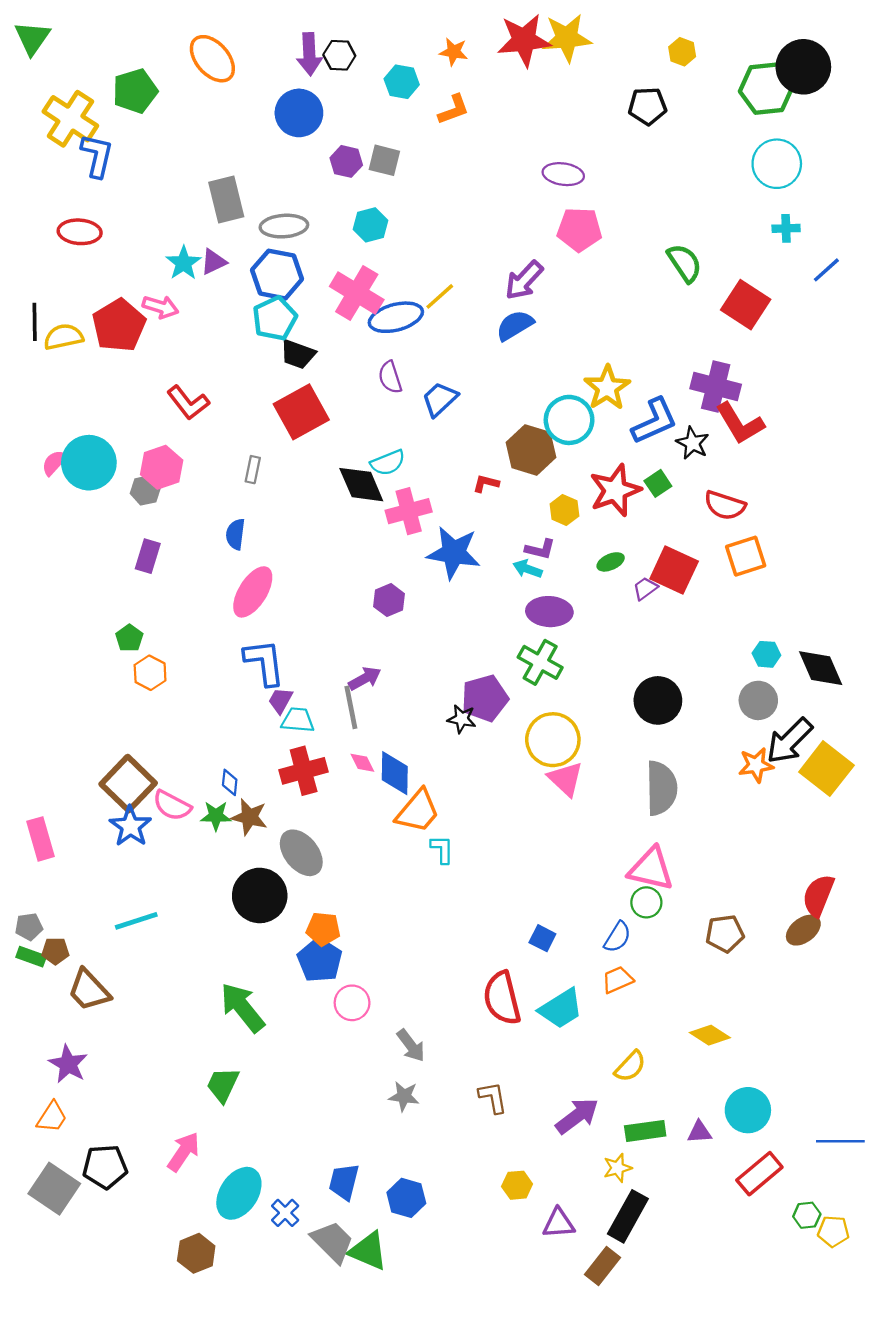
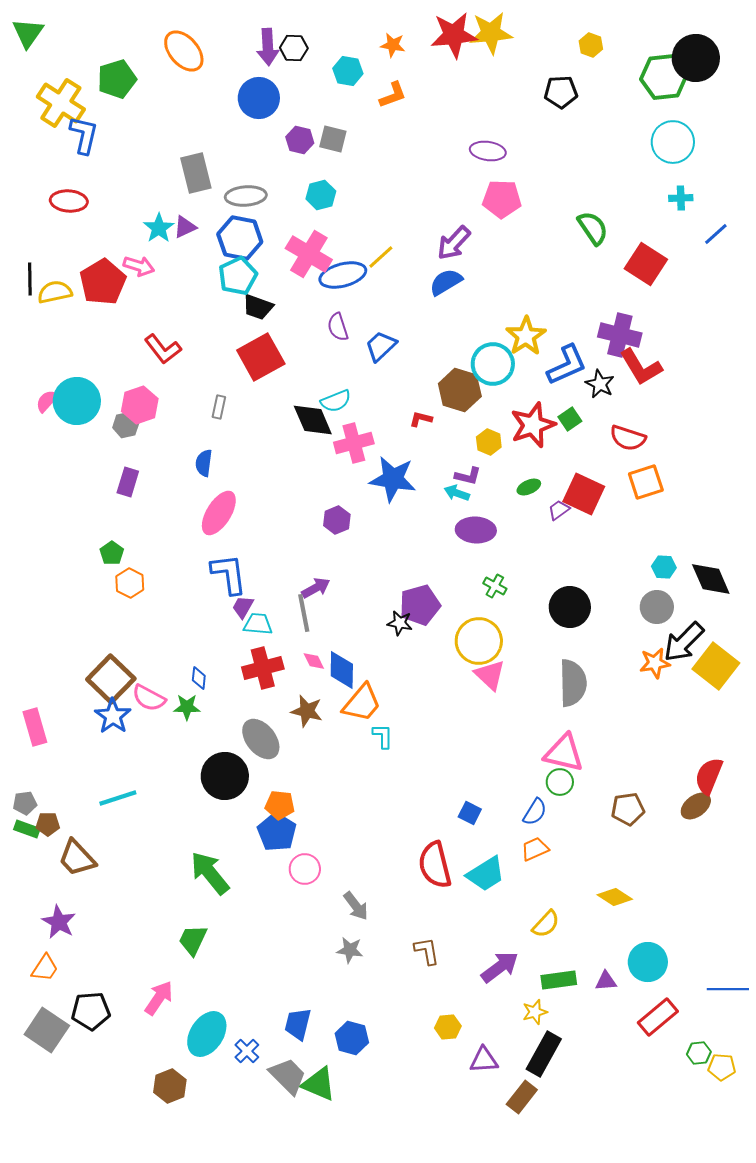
green cross: (540, 662) -> (495, 586), moved, size x0.6
brown star: (249, 817) -> (307, 711), moved

